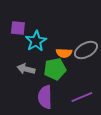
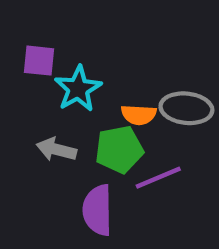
gray ellipse: (86, 50) -> (186, 108), turned 35
purple line: (82, 97) -> (158, 178), moved

